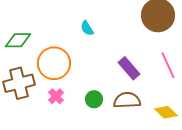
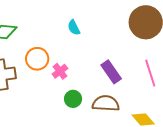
orange circle: (54, 63) -> (37, 59), size x0.7
pink cross: (56, 96) -> (60, 71), moved

